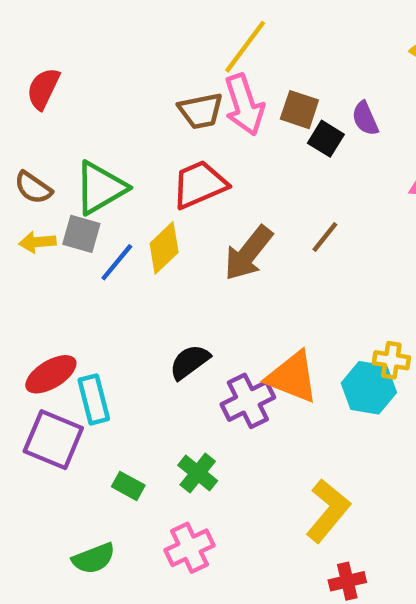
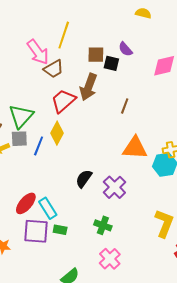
pink arrow: (244, 105) -> (38, 52), moved
brown arrow: (248, 253) -> (89, 87), moved
orange triangle: (292, 377) -> (135, 148), moved
green rectangle: (128, 486) -> (60, 230), moved

